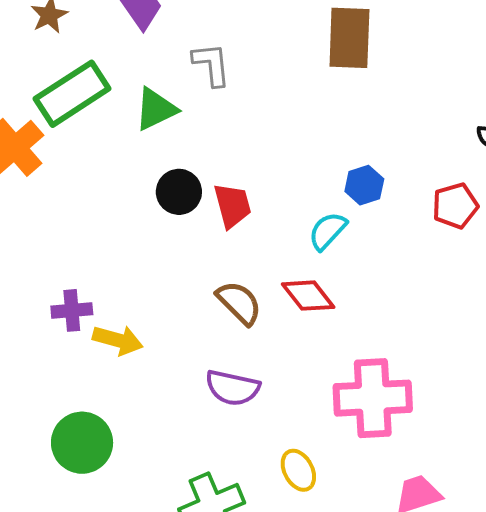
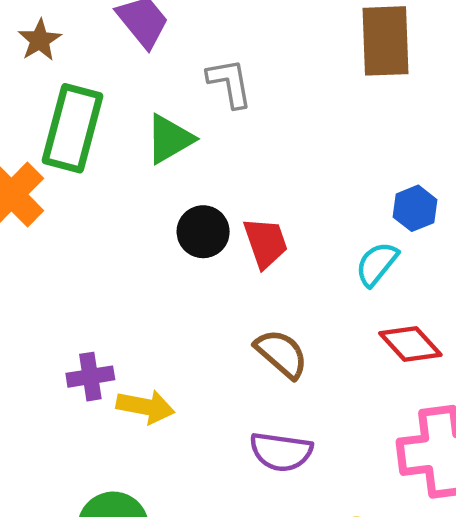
green rectangle: (72, 94) -> (72, 128), turned -38
red diamond: (308, 296) -> (410, 344), moved

